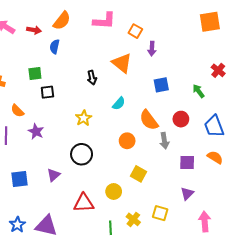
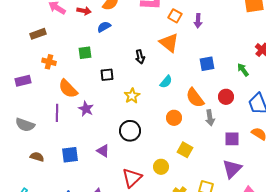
orange square: (135, 31) -> (175, 16), moved
blue semicircle: (55, 47) -> (104, 27), turned 48
purple arrow: (152, 49) -> (198, 21), moved
black square: (47, 92) -> (107, 75), moved
orange semicircle: (17, 111) -> (68, 89), size x1.5
purple triangle: (54, 175) -> (103, 151), turned -48
purple triangle: (187, 194) -> (232, 169), size x1.5
red triangle: (84, 203) -> (132, 178), turned -40

